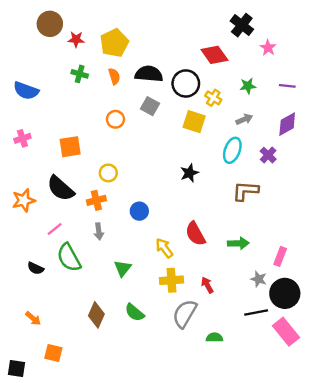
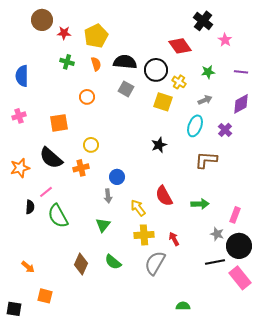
blue semicircle: (26, 91) -> (22, 76), turned 70
orange circle: (115, 119) -> (87, 97), moved
gray arrow: (99, 231) -> (108, 196), moved
black semicircle: (36, 268) -> (30, 207), moved, turned -112
green semicircle: (214, 338) -> (183, 306), moved

